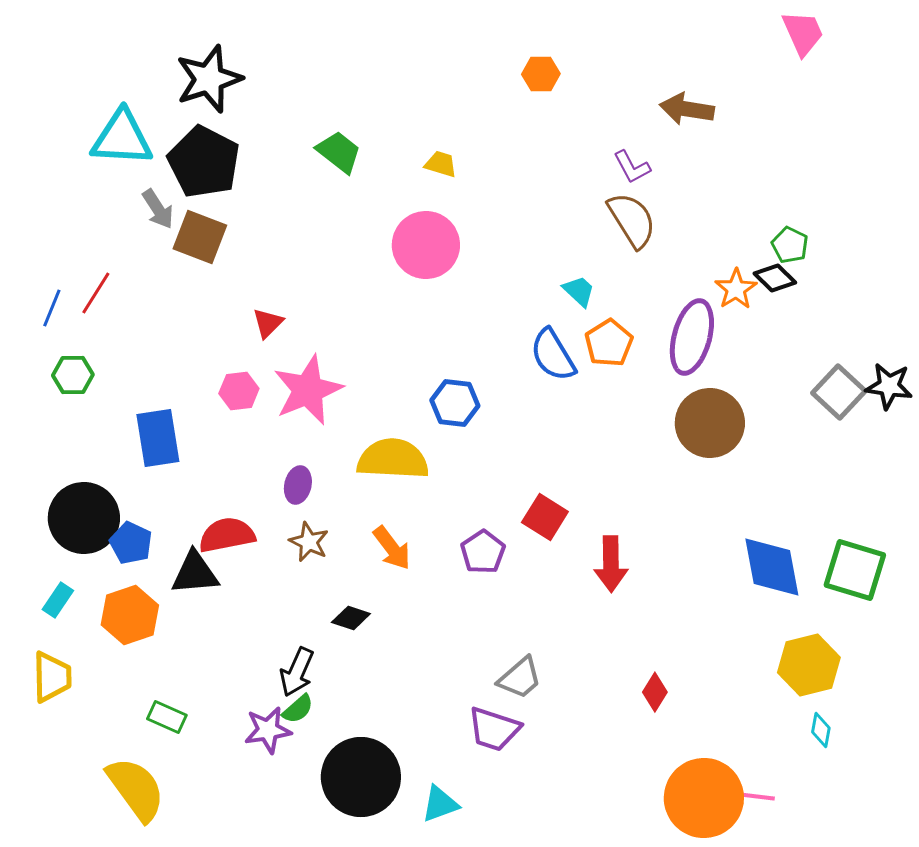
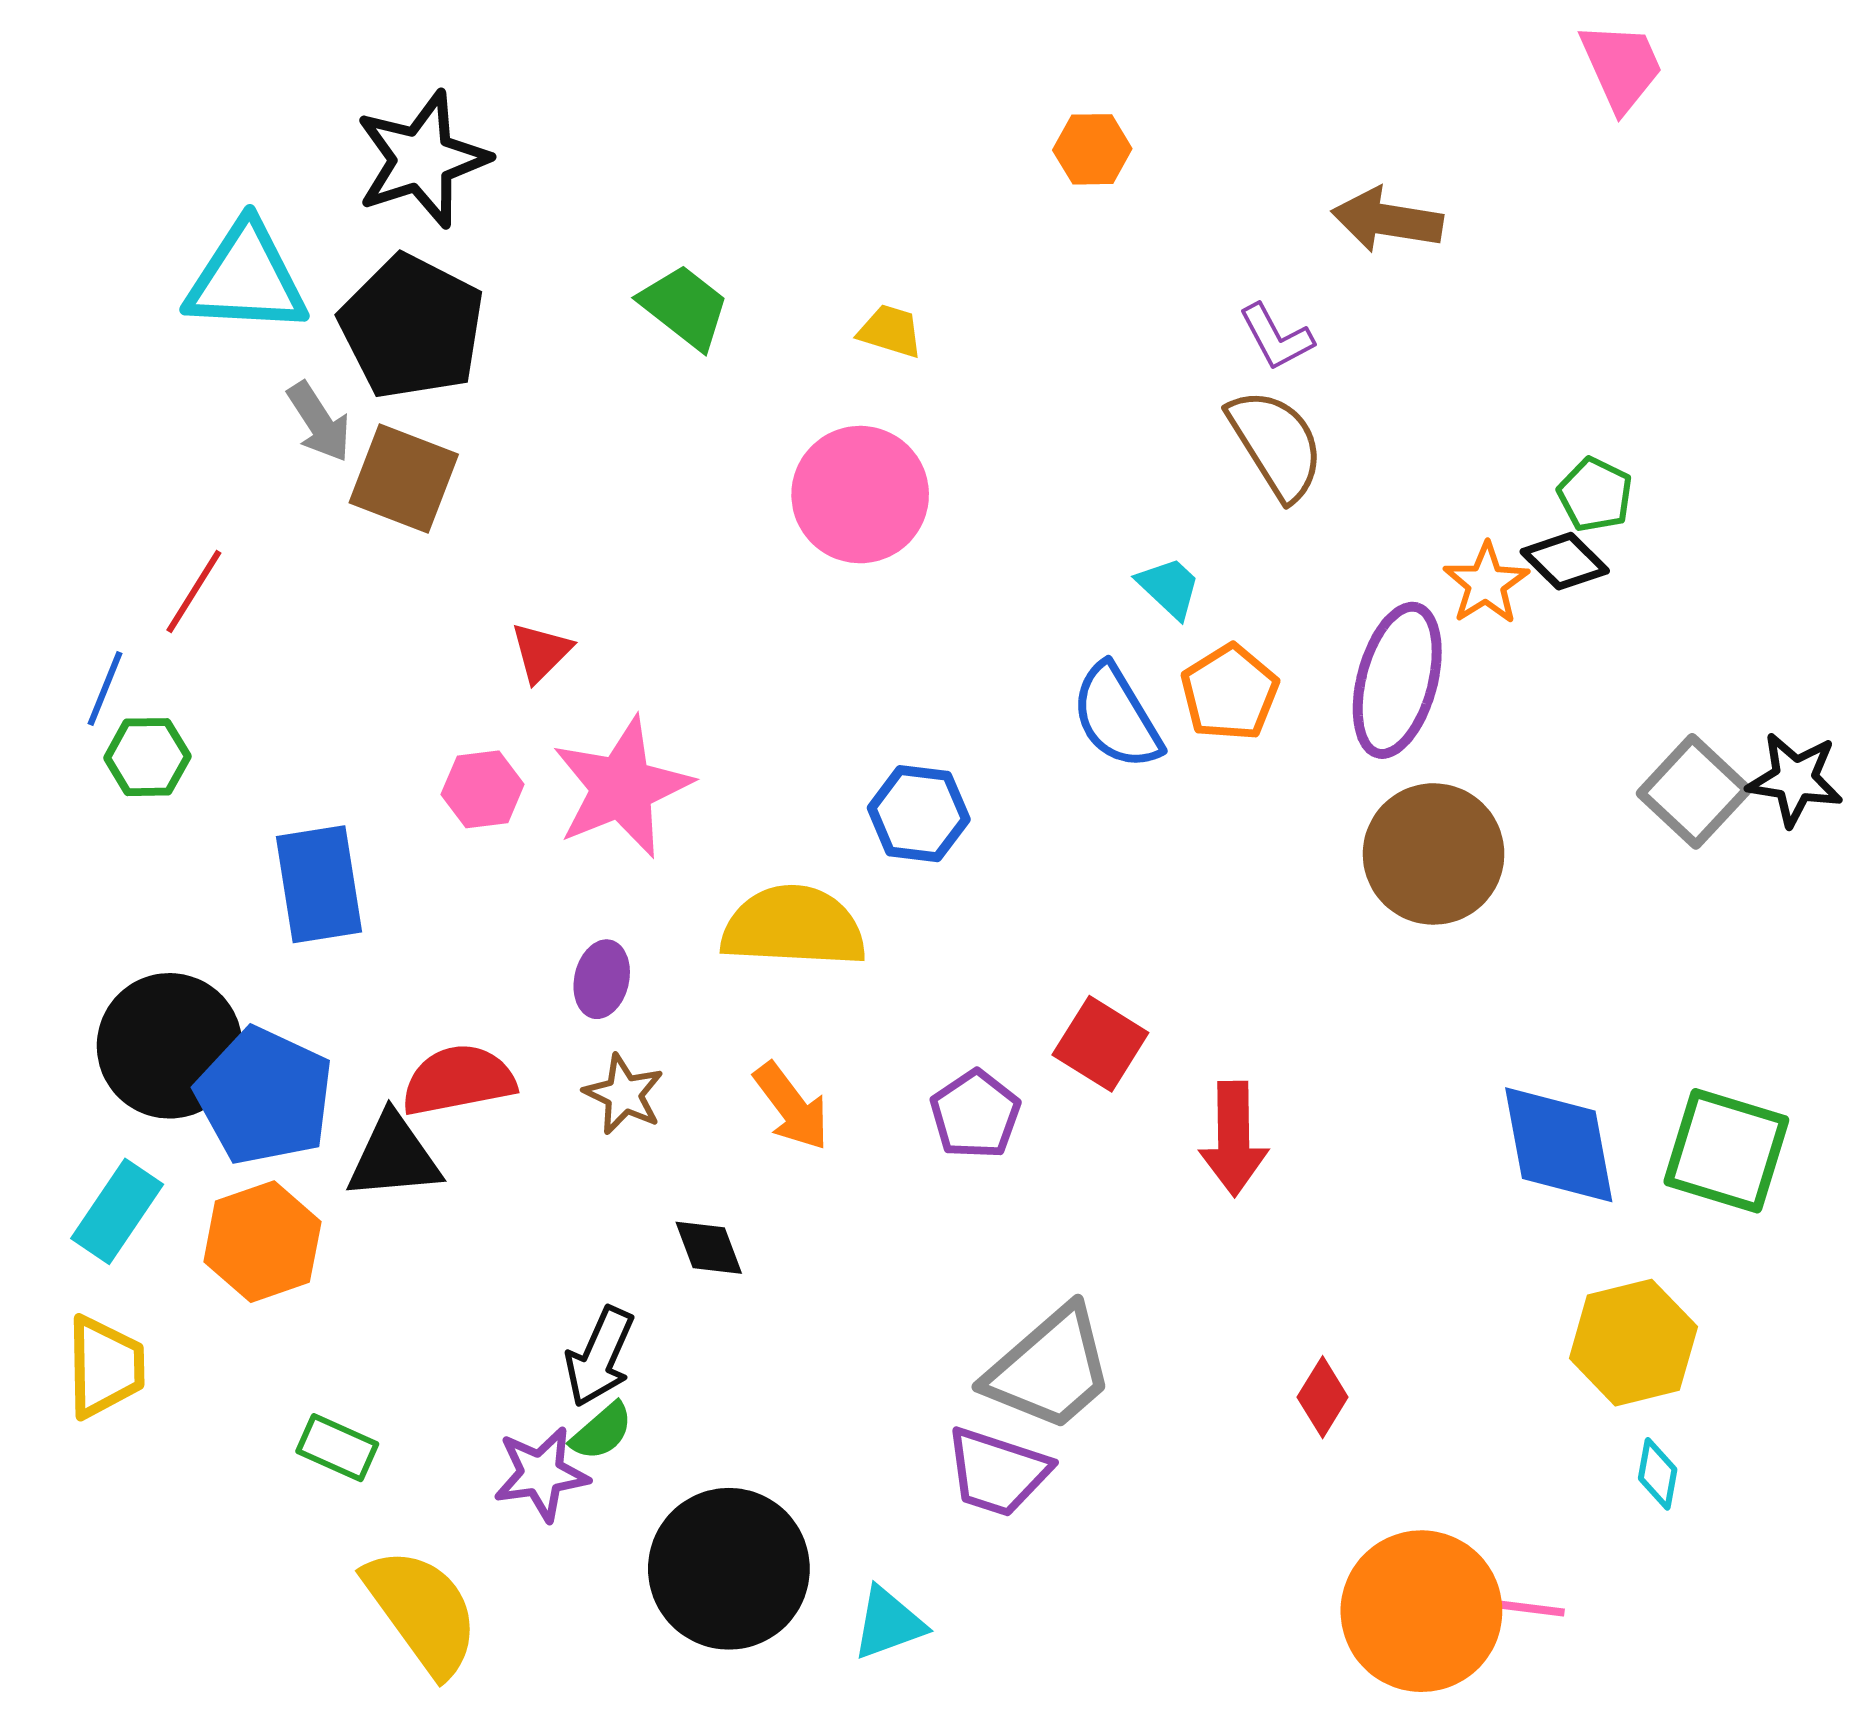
blue line: (52, 308) -> (105, 688), moved
blue pentagon: (131, 543) -> (265, 1096), size x1.6
cyan rectangle: (58, 600) -> (117, 1211), size x1.4
black diamond: (351, 618) -> (709, 1248), turned 51
gray trapezoid: (520, 678) -> (1050, 1369), size x1.5
yellow semicircle: (136, 789) -> (422, 1611), moved

